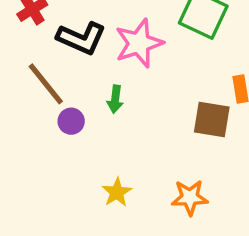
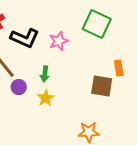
pink star: (139, 43) -> (59, 41), size x0.7
yellow star: (117, 192) -> (46, 98), moved

